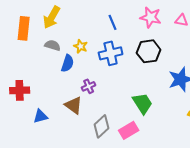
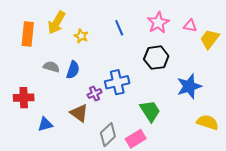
pink star: (151, 17) -> (158, 23), turned 30
gray semicircle: (53, 45) -> (51, 67), moved
yellow star: (81, 46) -> (81, 36), moved
blue cross: (111, 53) -> (117, 82), moved

